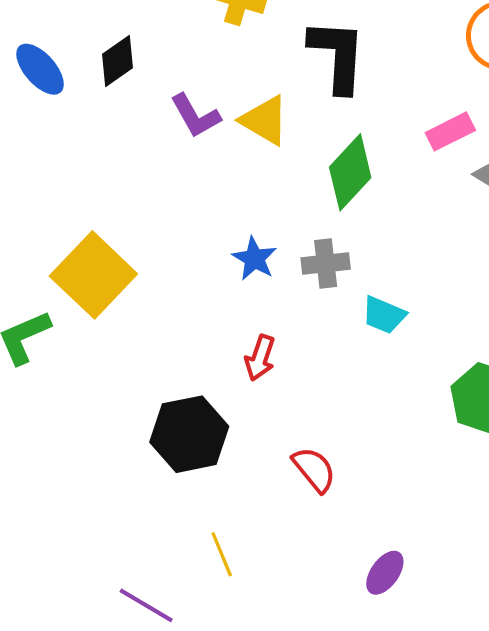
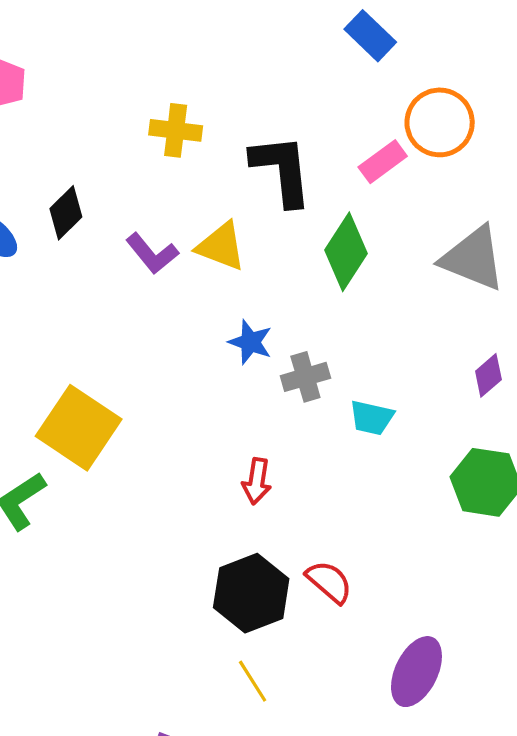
pink rectangle: (450, 131) -> (383, 162), moved
green diamond: (350, 172) -> (346, 252), moved
blue star: (254, 259) -> (250, 342), moved
black hexagon: (189, 434) -> (251, 593), moved
purple ellipse: (385, 573) -> (416, 672), size x1.5

